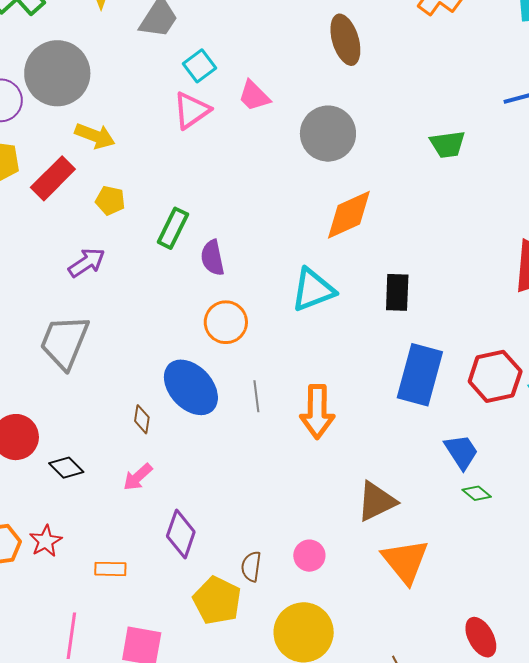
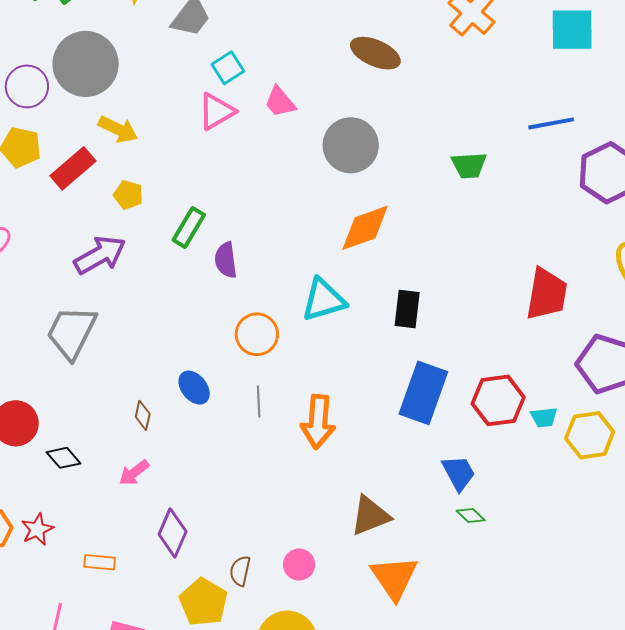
brown ellipse: (345, 40) -> (375, 53), turned -54
purple arrow: (87, 263) -> (100, 255), size x1.4
orange circle: (226, 322) -> (257, 334), moved
blue ellipse: (191, 387) -> (194, 388), size x0.6

